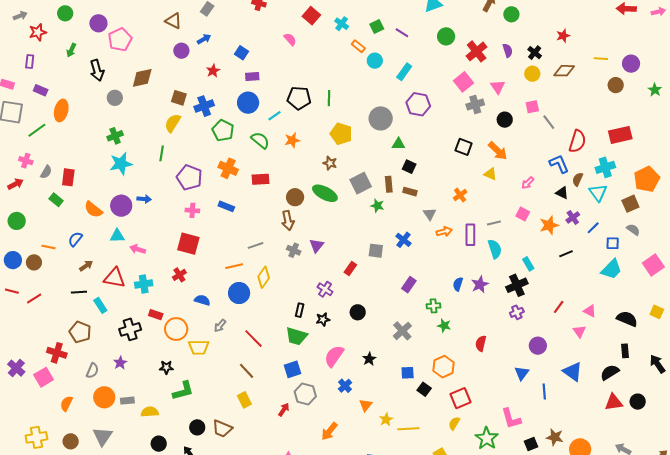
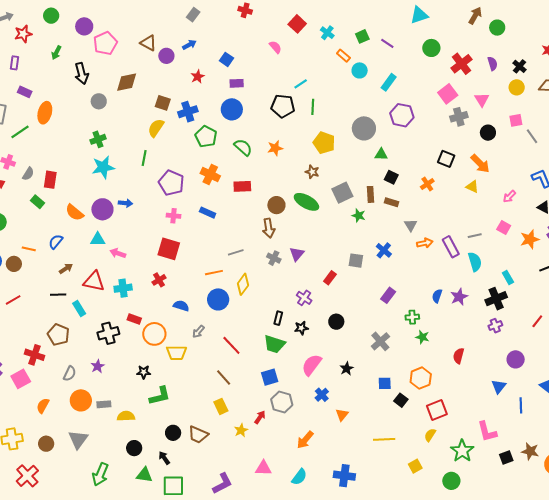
brown triangle: (173, 21) -> (148, 43), moved
cyan line: (274, 116) -> (301, 84), moved
orange cross: (460, 195) -> (427, 184), moved
purple rectangle: (470, 235) -> (451, 247), turned -30
yellow star: (386, 419) -> (241, 430), moved

